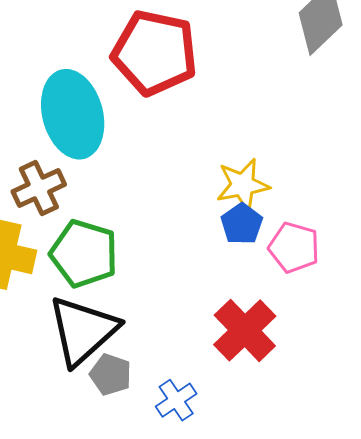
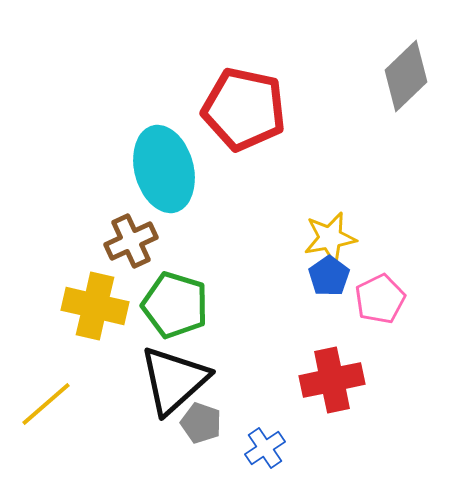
pink pentagon: (294, 247) -> (380, 299), turned 30
red cross: (245, 330) -> (332, 380), turned 32

